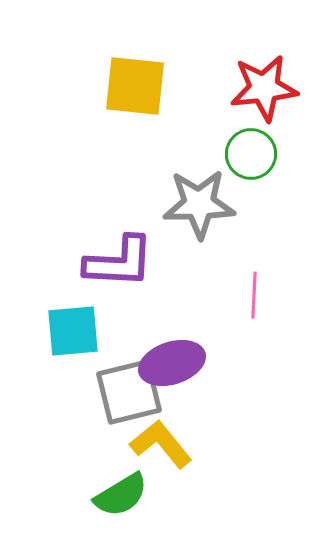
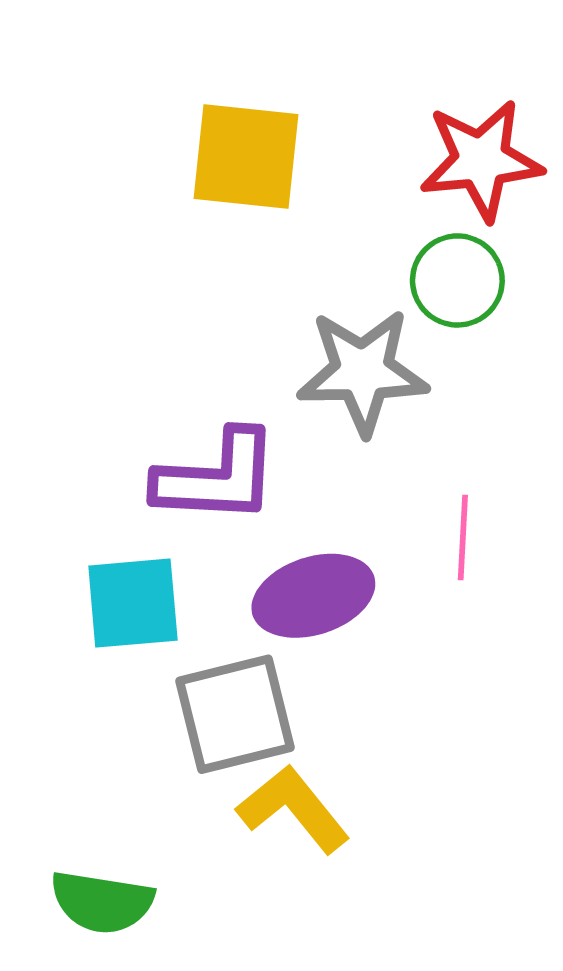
purple ellipse: (172, 363) -> (313, 596), moved
green semicircle: (121, 495) -> (102, 902), moved, turned 40

